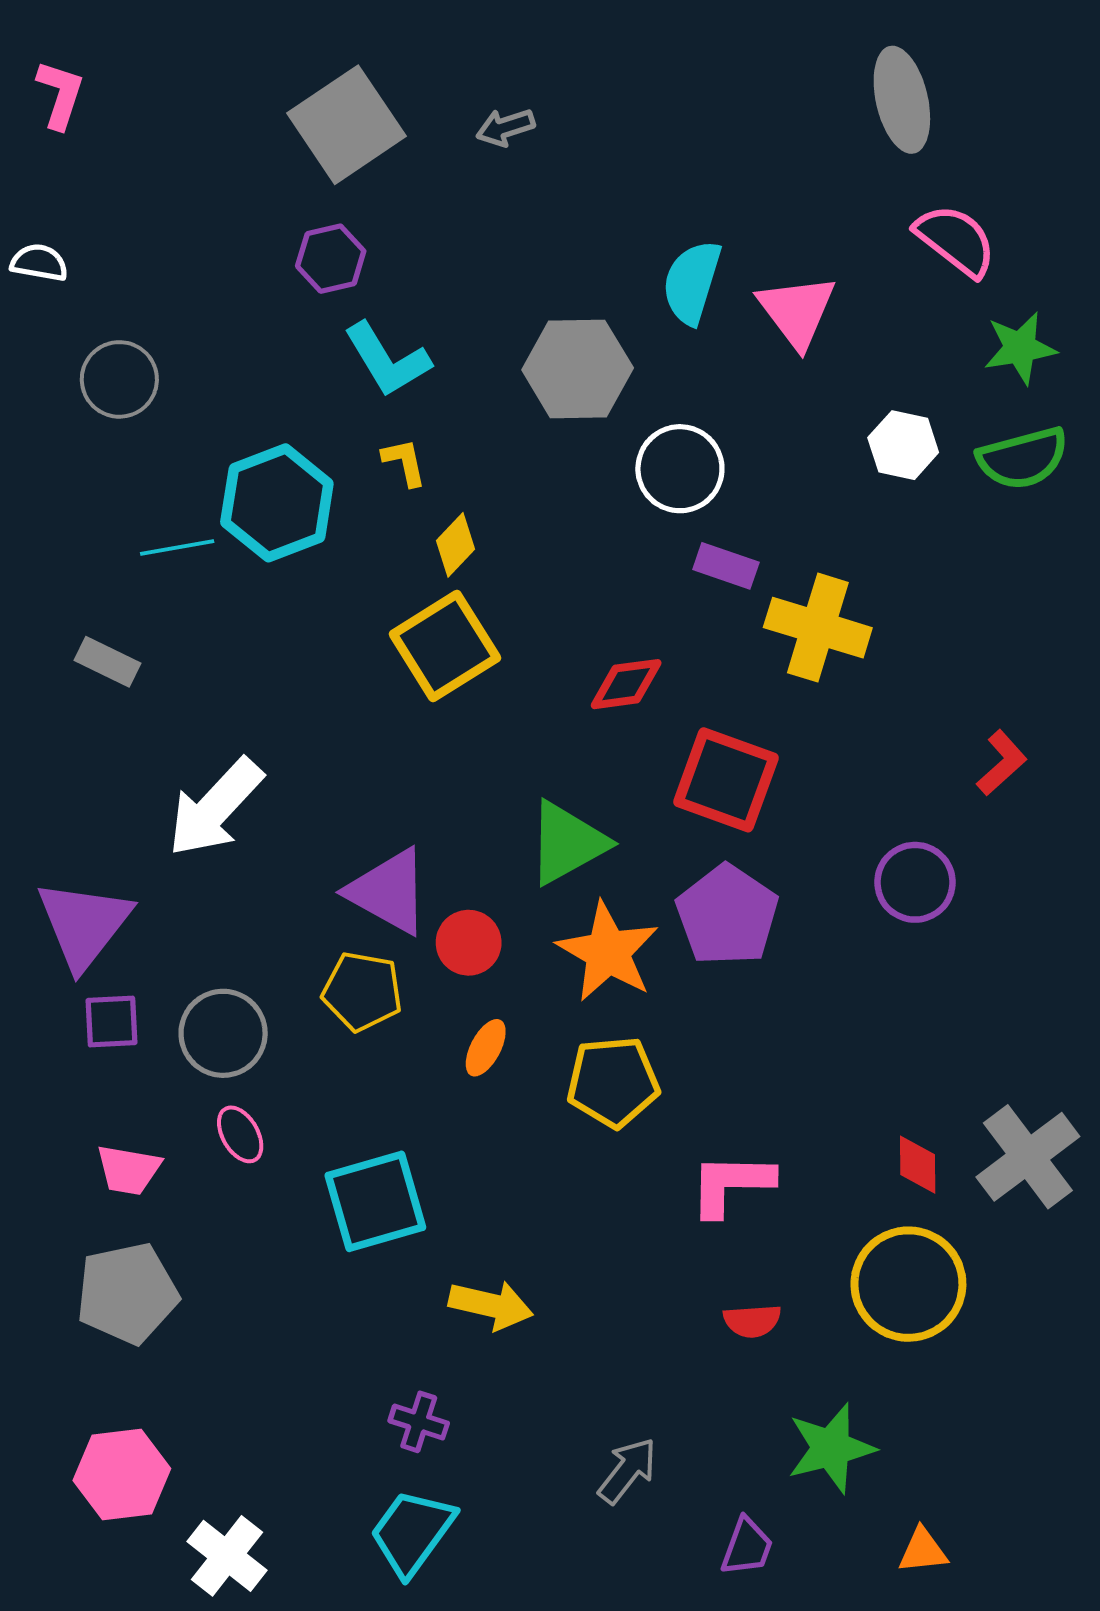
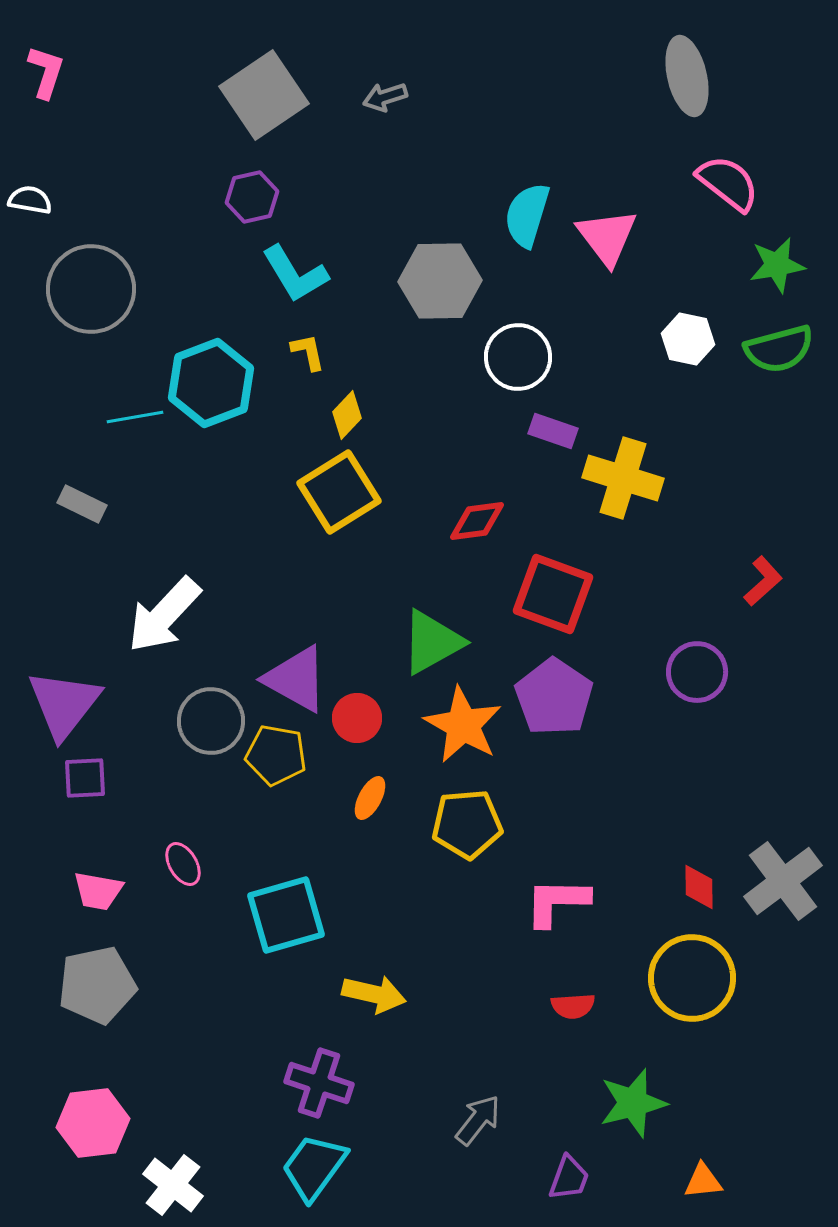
gray circle: (119, 379) -> (91, 289), size x1.5
gray circle: (223, 1033) -> (211, 721), moved
purple cross: (419, 1422) -> (319, 1083), size x1.5

